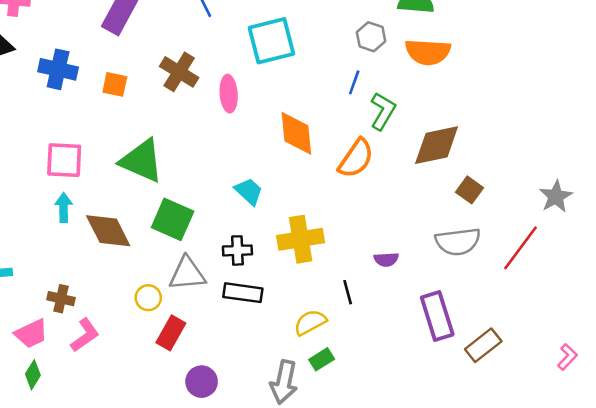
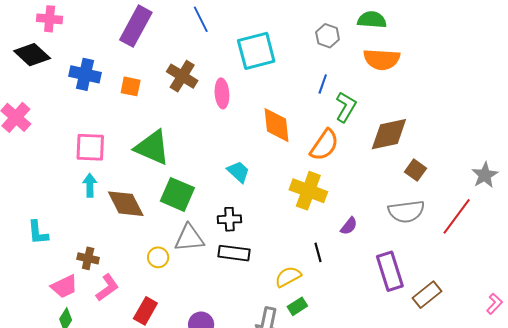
gray hexagon: (371, 37) -> (328, 36), moved
yellow cross: (301, 239) -> (308, 191), moved, turned 30
purple semicircle: (386, 259) -> (349, 226), turned -48
red rectangle: (171, 333) -> (145, 311), moved

